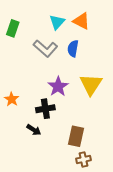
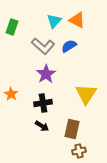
blue semicircle: (73, 48) -> (69, 46), turned 49
yellow triangle: (91, 84) -> (86, 94), moved
purple star: (58, 87) -> (46, 74), moved
black arrow: (34, 130) -> (42, 126), moved

